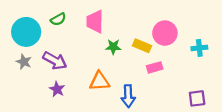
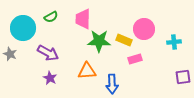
green star: (113, 47) -> (99, 41), size x1.6
gray star: (24, 62) -> (10, 54), moved
purple square: (197, 98) -> (183, 77), moved

